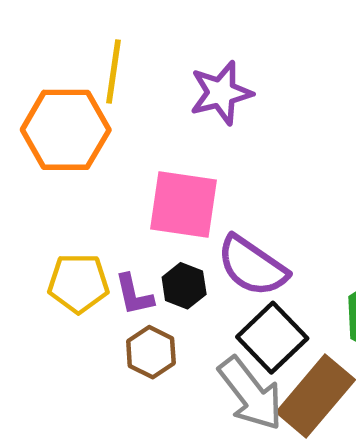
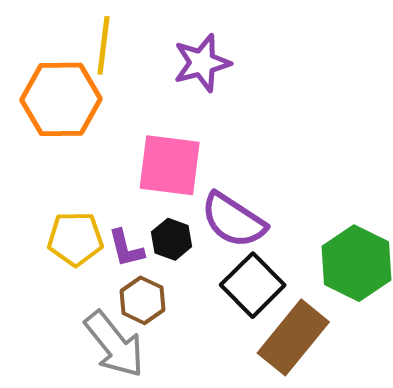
gray arrow: (251, 394) -> (114, 344), moved

